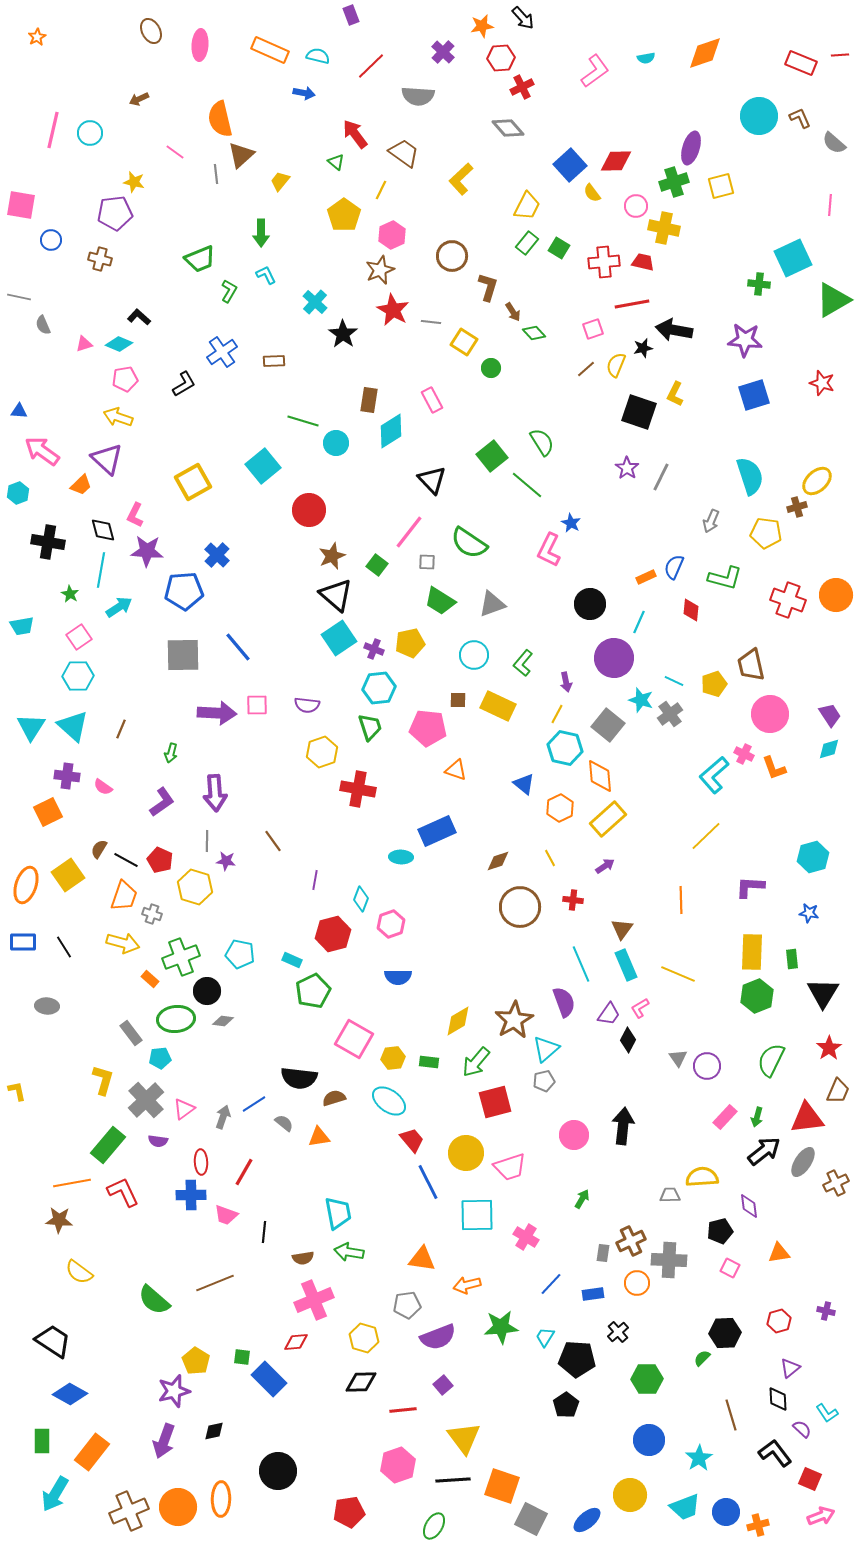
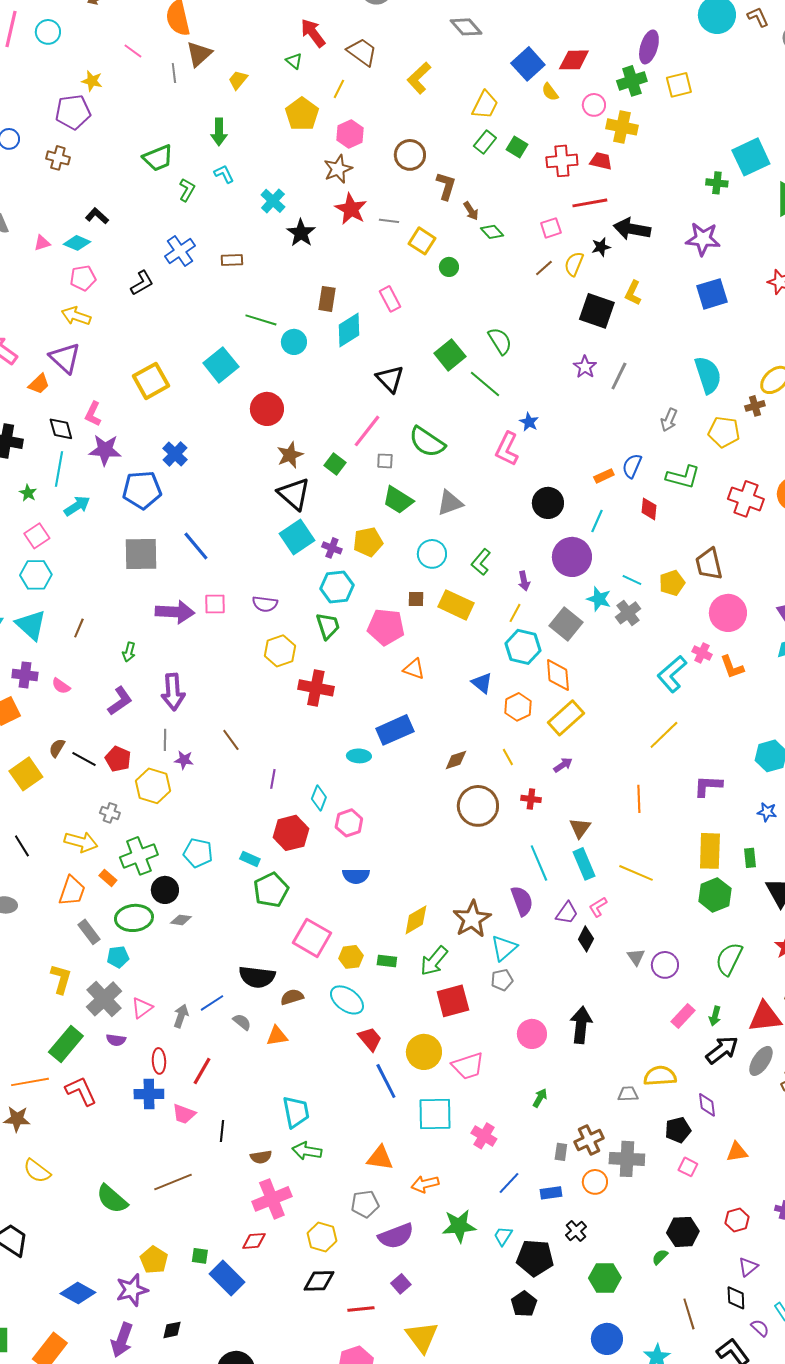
orange trapezoid: (124, 896) -> (72, 891), moved
blue diamond: (70, 1394) -> (78, 1293), moved

